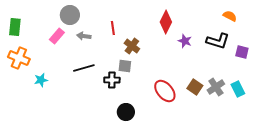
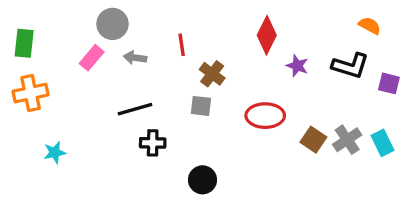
orange cross: (19, 58) -> (31, 93), turned -35
cyan star: (41, 80) -> (55, 153), moved
black cross: (112, 80) -> (153, 143), moved
red ellipse: (165, 91) -> (265, 116), moved, turned -50

